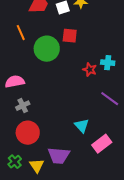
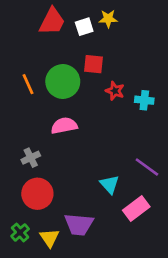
orange line: (21, 33) -> (28, 84), moved
red star: (90, 70) -> (115, 91), moved
pink semicircle: (15, 82) -> (64, 126), moved
purple line: (110, 99) -> (147, 167), moved

